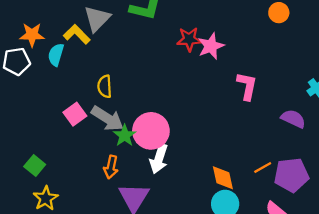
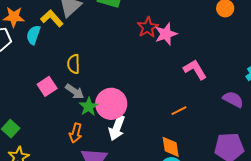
red star: (189, 39) -> (148, 27), turned -30
pink L-shape: (247, 86) -> (195, 70), turned -45
gray arrow: (107, 118) -> (75, 91), size x0.7
orange line: (263, 168) -> (179, 111), moved

